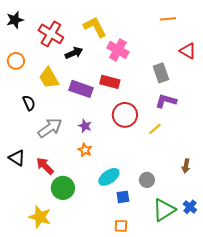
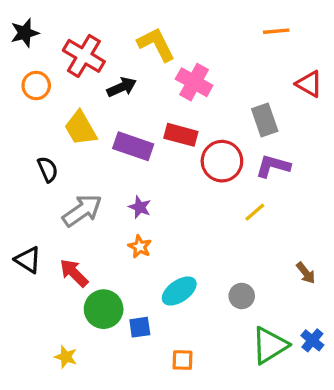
orange circle: (16, 61) -> (36, 85), moved
red circle: (125, 115) -> (222, 161), moved
brown arrow: (186, 166) -> (306, 273), turned -48
blue square: (123, 197) -> (140, 327), moved
yellow star: (40, 217) -> (66, 357), size x0.6
orange square: (121, 226) -> (183, 360), moved

